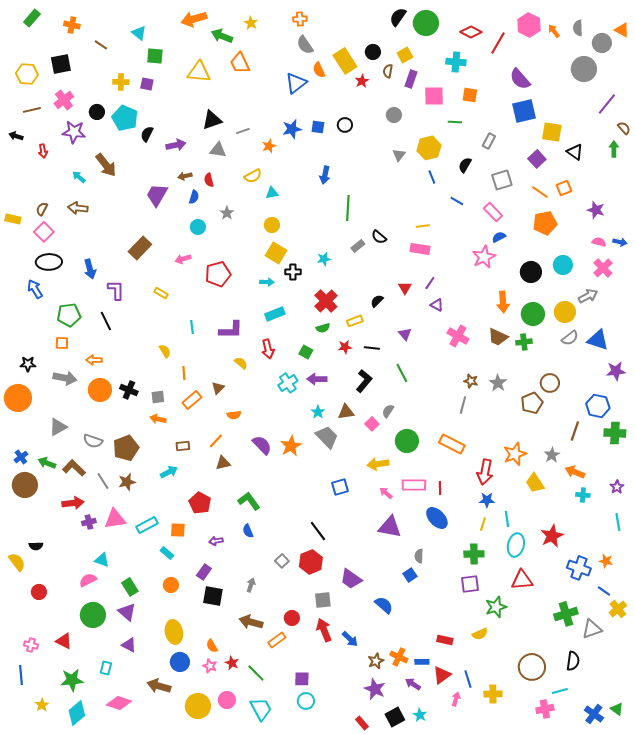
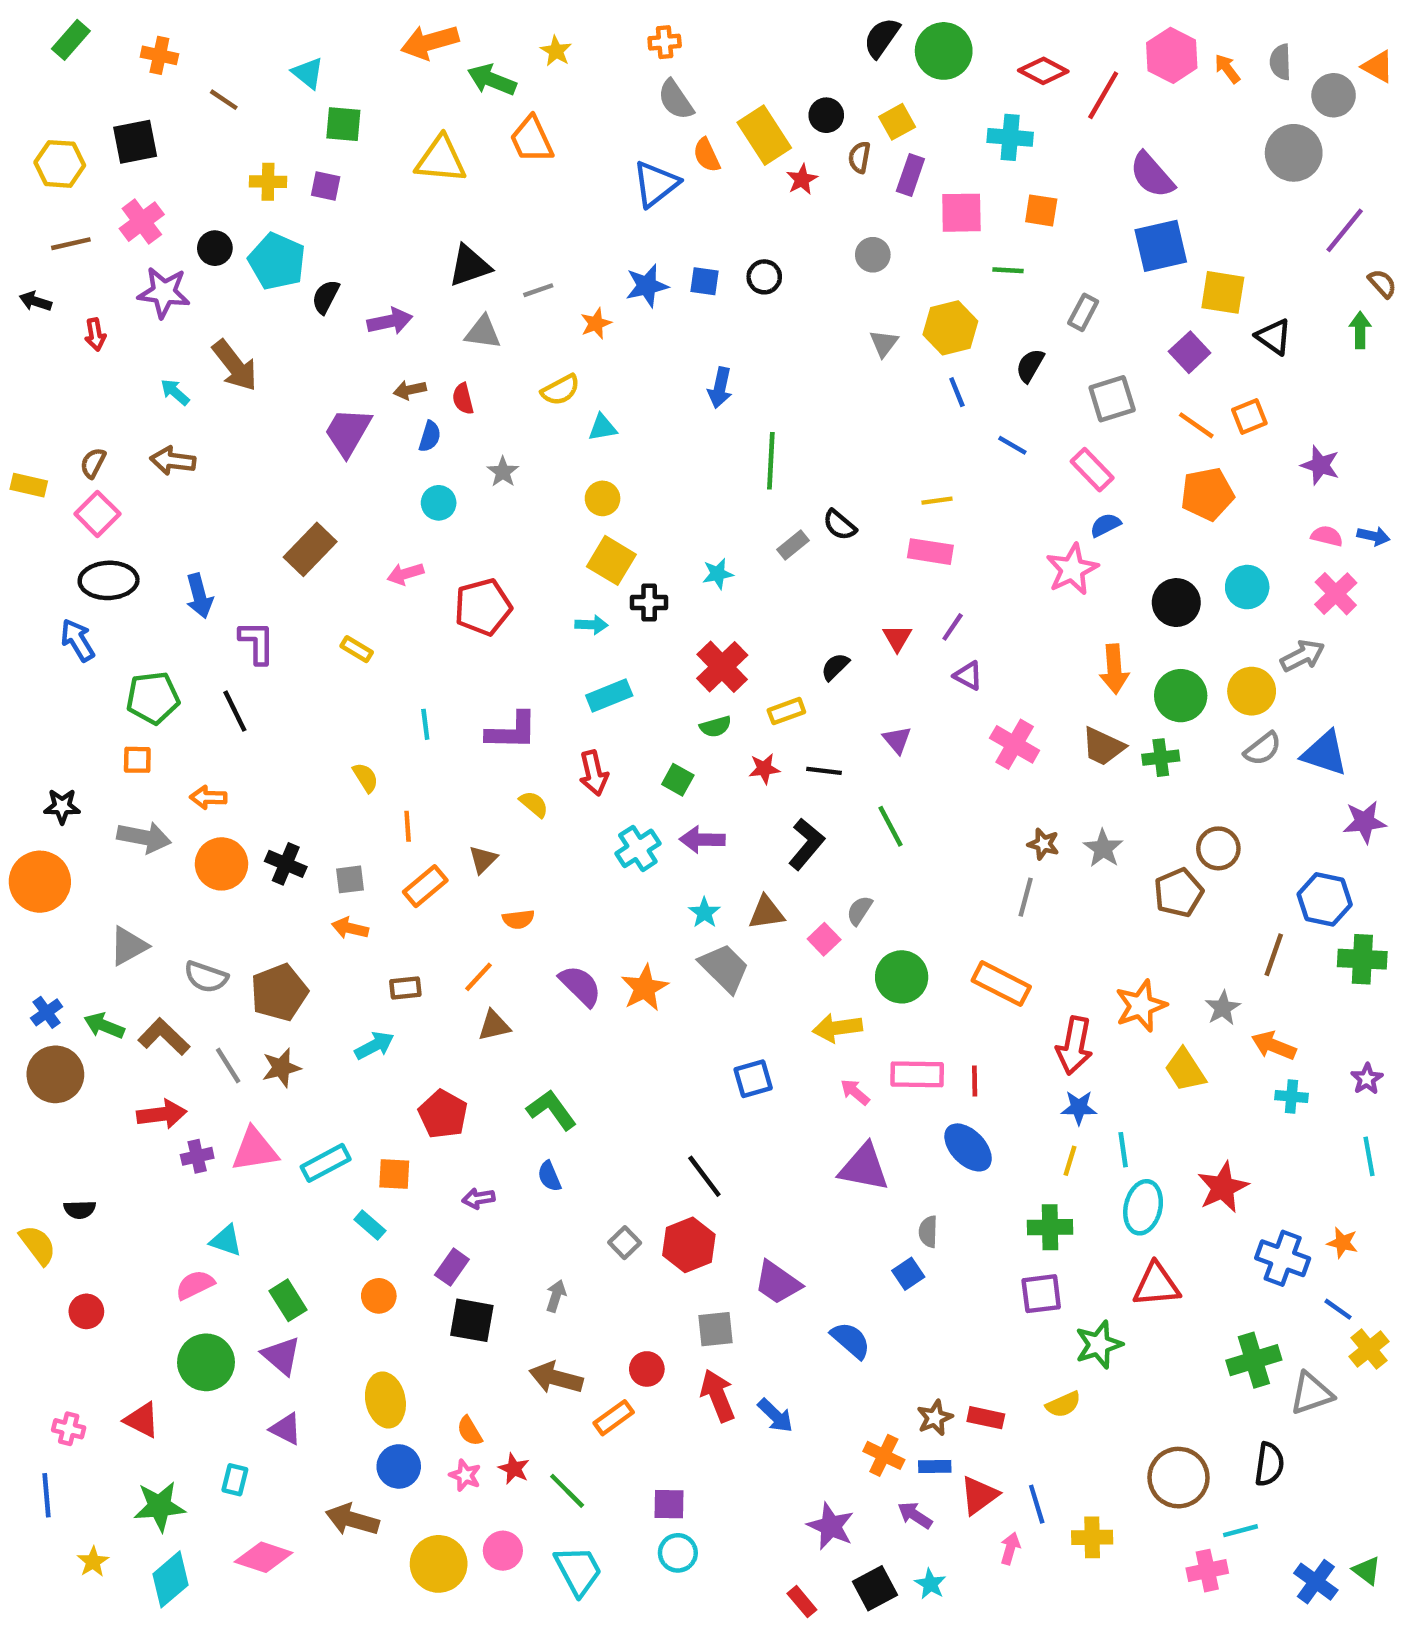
brown star: (376, 661) -> (935, 1418), moved

